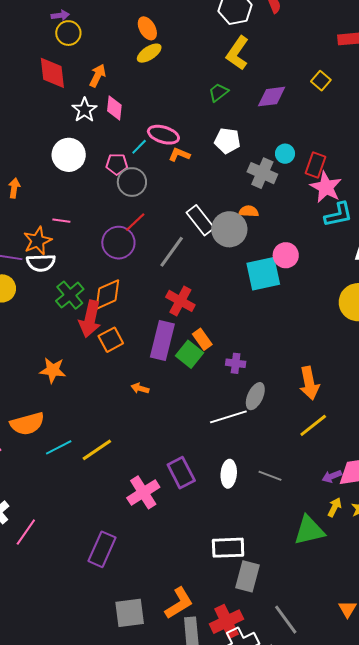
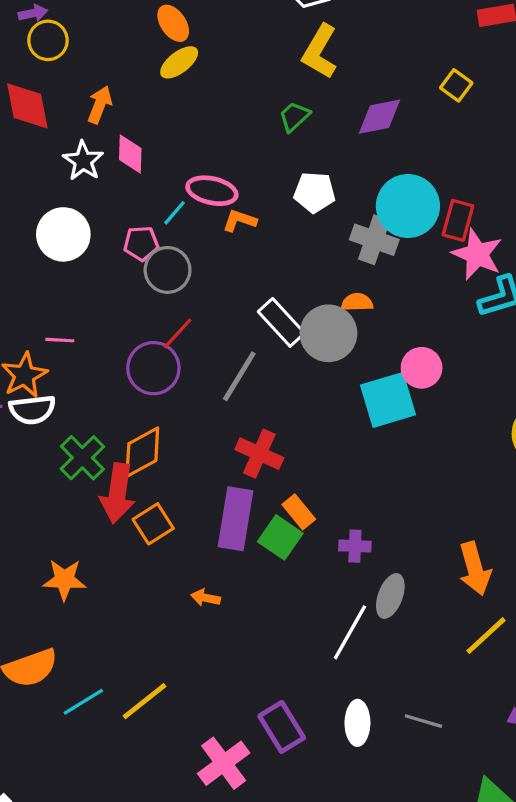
cyan circle: (285, 154) -> (408, 206), size x2.0
white line: (228, 417) -> (350, 632), turned -39

